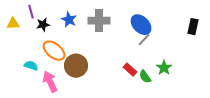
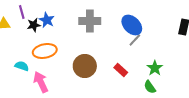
blue star: (69, 20) -> (47, 20), moved
orange ellipse: (54, 51) -> (45, 51), turned -50
brown circle: (76, 66) -> (85, 66), moved
green semicircle: (145, 77) -> (150, 87), moved

